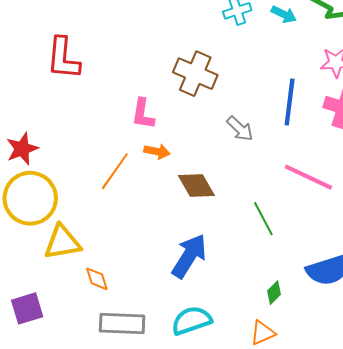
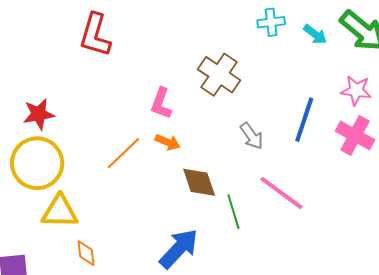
pink line: (308, 177) -> (281, 193), moved
green line: (263, 219) -> (233, 212), moved

